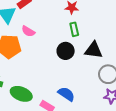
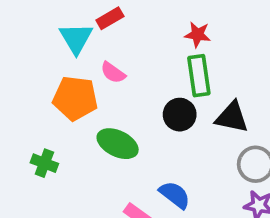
green rectangle: (74, 29) -> (199, 76), size x1.5
green ellipse: (21, 94) -> (118, 144), moved

